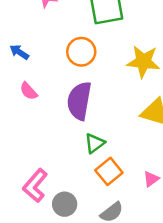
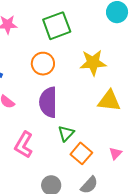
pink L-shape: (35, 186) -> (24, 145), moved

